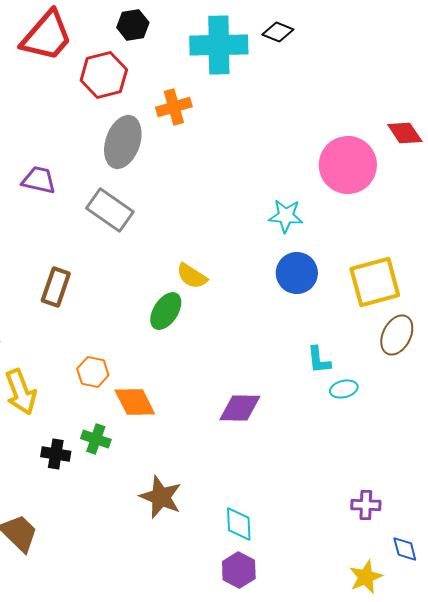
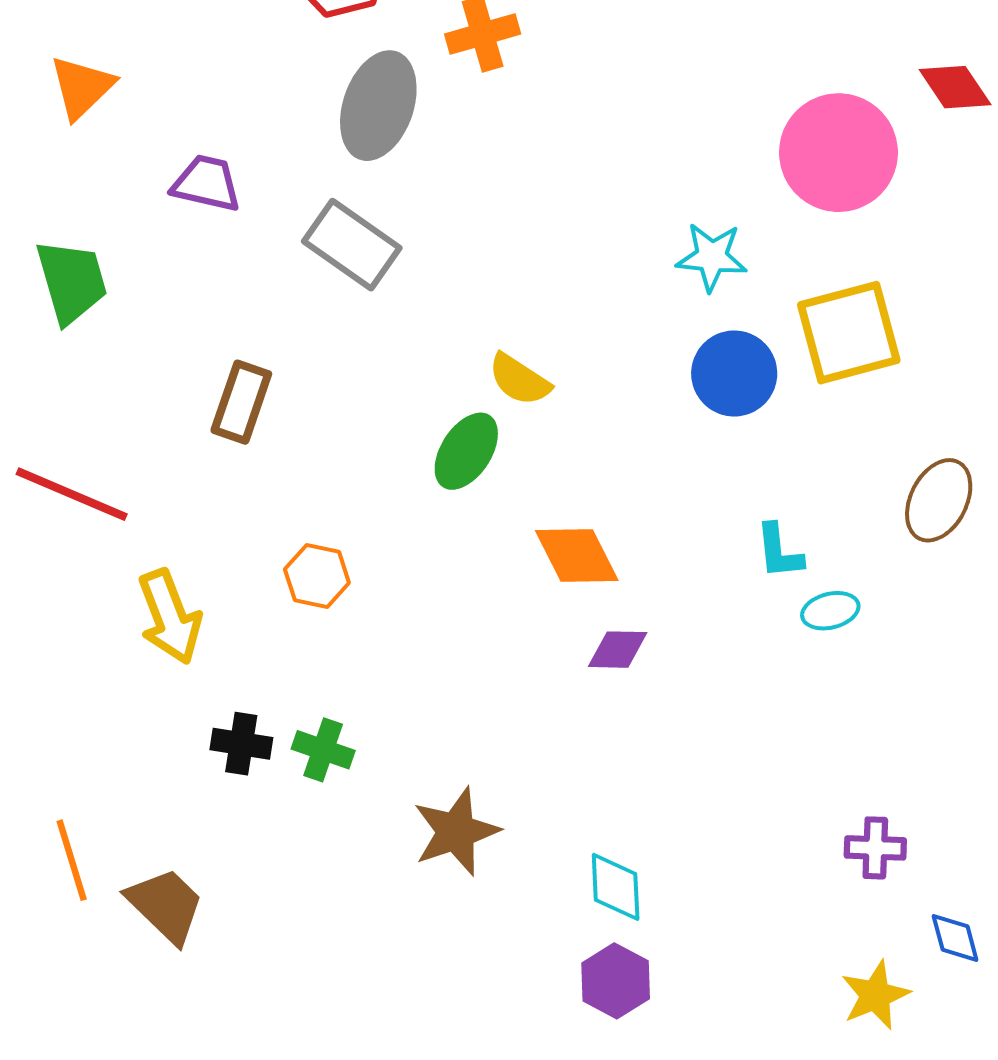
yellow square: (375, 282) -> (849, 333), moved
orange diamond: (135, 402) -> (577, 556), moved
purple diamond: (240, 408) -> (618, 650), size x0.7
green cross: (96, 439) -> (323, 750), moved
brown star: (161, 497) -> (456, 832), turned 30

